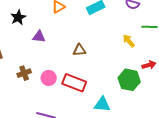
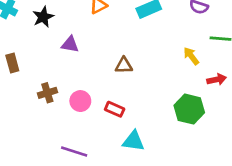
red arrow: (149, 65) -> (217, 80), moved
red rectangle: (74, 83) -> (115, 109), size x0.6
cyan triangle: (102, 104) -> (133, 141), moved

